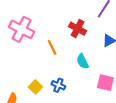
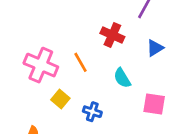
pink cross: (21, 29) -> (41, 65), moved
yellow square: (35, 87) -> (60, 99), moved

